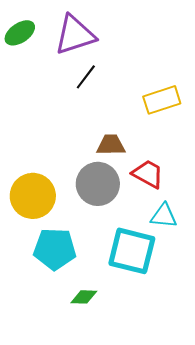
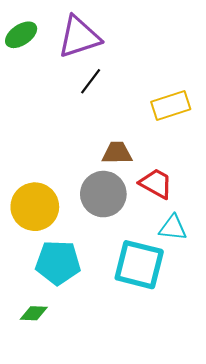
green diamond: (84, 297) -> (34, 313), moved

